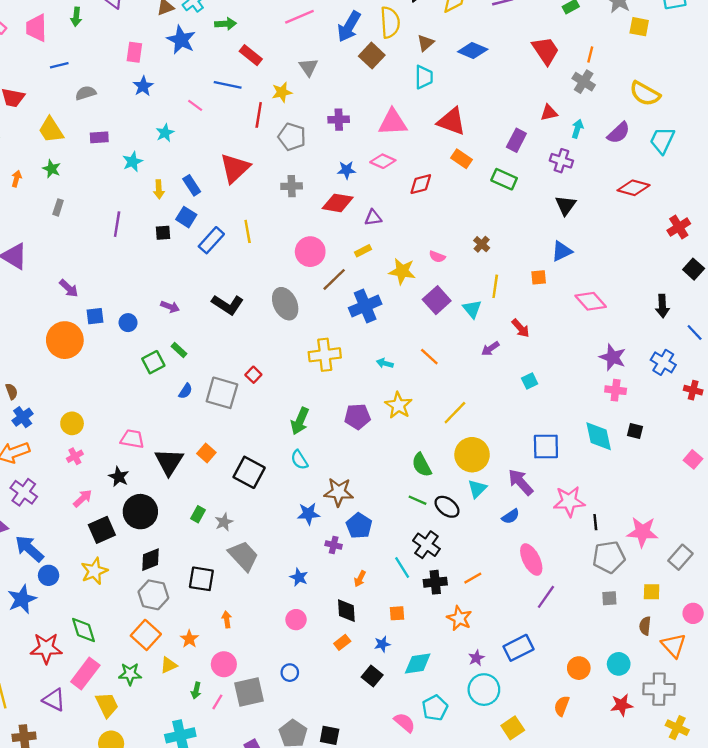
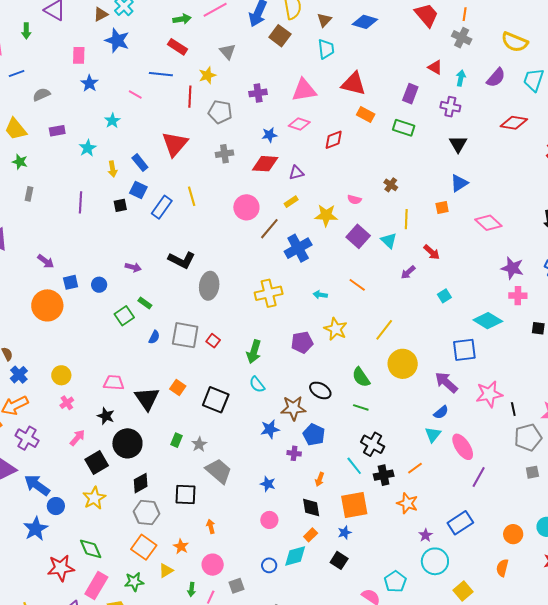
green arrow: (226, 24) -> (182, 19), moved
red triangle: (549, 113) -> (435, 67), turned 49
gray ellipse: (285, 304) -> (209, 286), moved, turned 40
red square: (253, 375) -> (213, 341), moved
cyan diamond: (599, 436) -> (488, 321), moved, turned -40
cyan triangle: (477, 489) -> (433, 435), moved
black ellipse: (447, 507) -> (320, 390), moved
orange square: (397, 613) -> (354, 505), size x2.0
cyan diamond: (418, 664) -> (295, 556), moved
gray square: (249, 692) -> (236, 586), size x0.6

